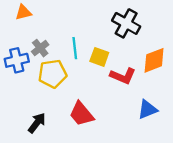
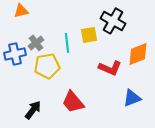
yellow square: (99, 57) -> (89, 35), moved, turned -30

